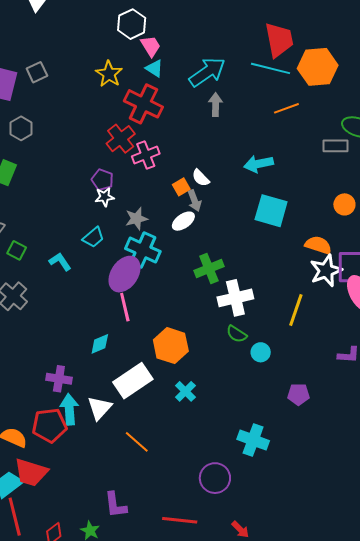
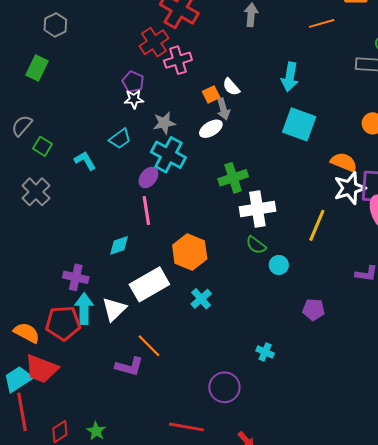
cyan arrow: (258, 164) -> (290, 77), turned -72
purple ellipse: (125, 274) -> (148, 177), size x0.6
cyan cross: (253, 440) -> (265, 352), size x0.6
purple L-shape: (115, 505) -> (129, 367), moved, turned -72

